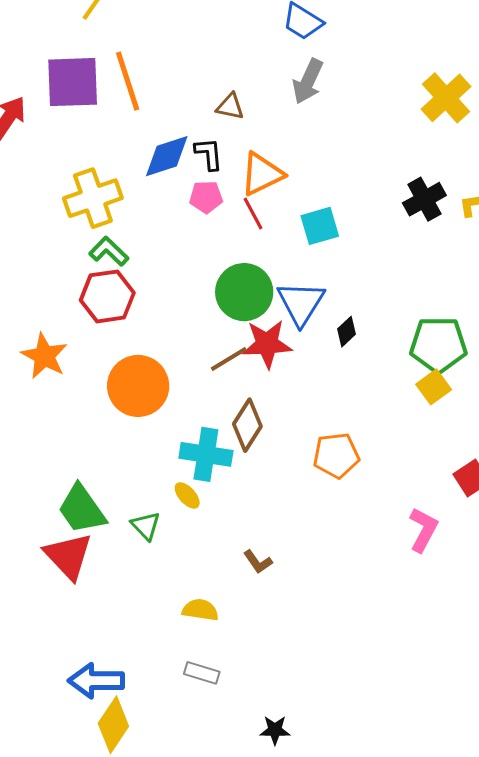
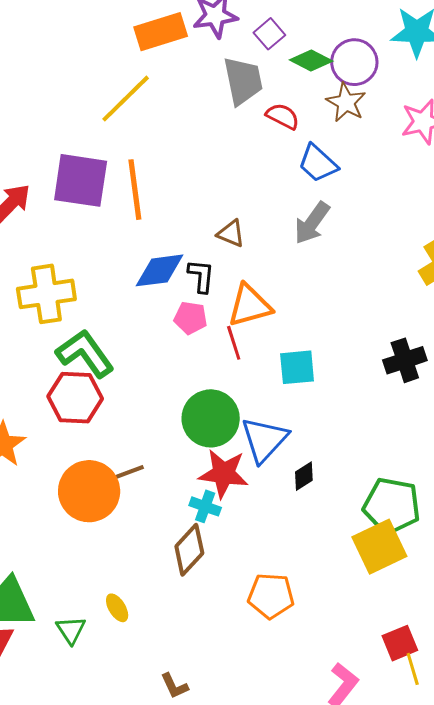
yellow cross: (93, 198) -> (46, 294), moved
green L-shape: (109, 251) -> (85, 353), size x1.5
brown line: (229, 359) -> (125, 474), moved
yellow square: (434, 387) -> (379, 547), size x1.6
cyan cross: (206, 454) -> (205, 506), moved, size x0.6

